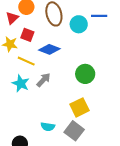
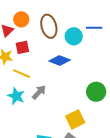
red square: (27, 35) -> (22, 47), turned -32
blue diamond: (49, 49) -> (60, 61), moved
green circle: (85, 74) -> (96, 92), moved

